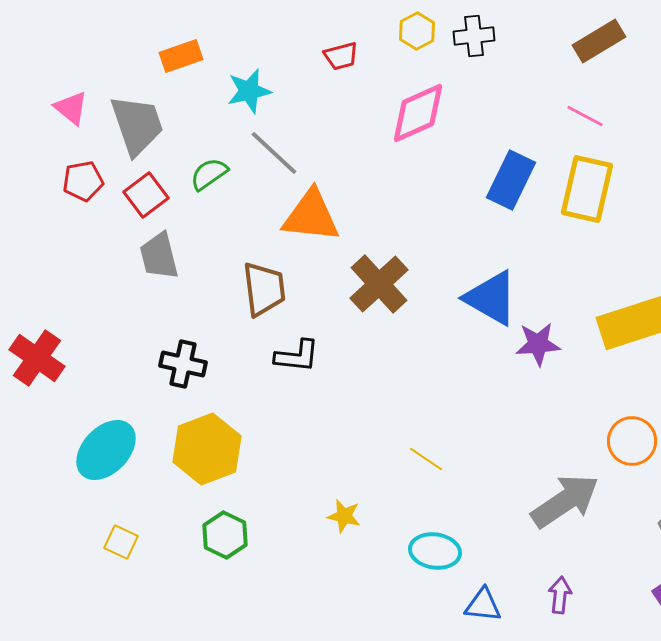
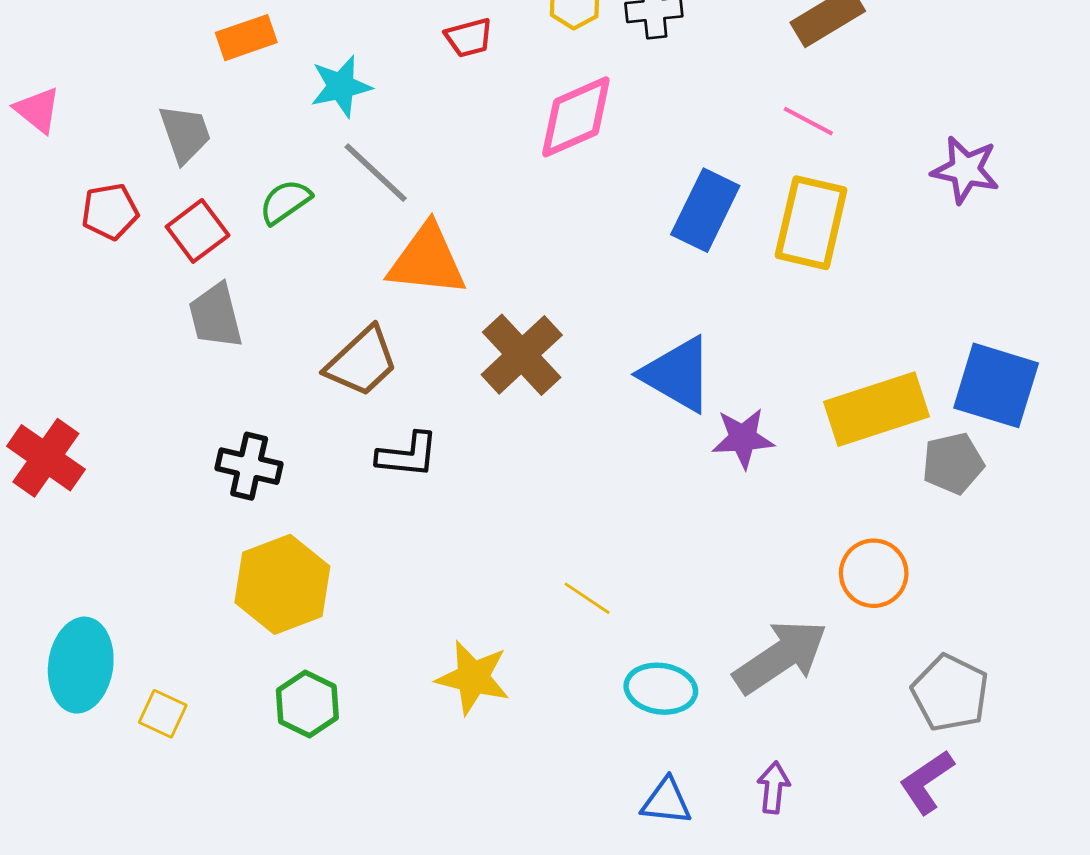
pink triangle: (71, 108) -> (38, 110), moved
gray trapezoid: (137, 125) -> (185, 134), size x0.7
brown trapezoid: (264, 289) -> (362, 362), turned 54
cyan ellipse: (106, 450) -> (81, 665), moved, turned -36
yellow star: (344, 516) -> (473, 678), size x1.6
cyan ellipse: (435, 551) -> (661, 689), moved

